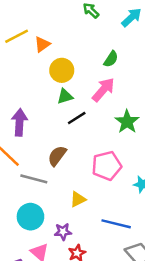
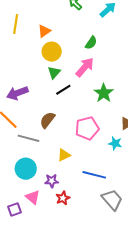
yellow line: (17, 36) -> (16, 24), turned -54
orange triangle: (42, 44) -> (44, 31), moved
green triangle: (65, 96) -> (54, 72), turned -32
purple arrow: (19, 122) -> (17, 93), turned -115

